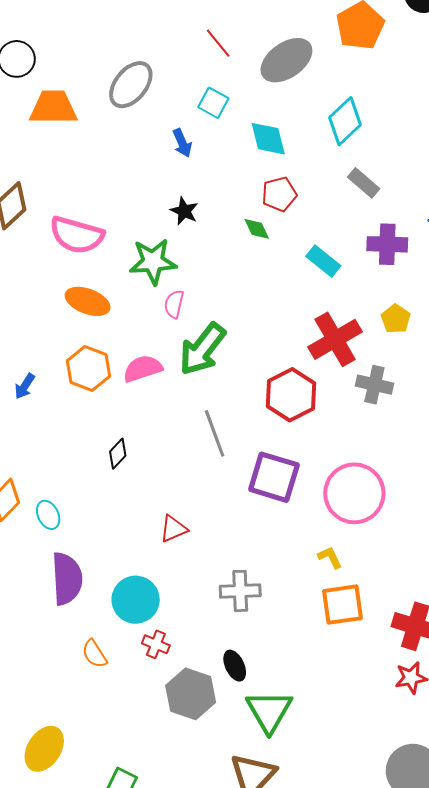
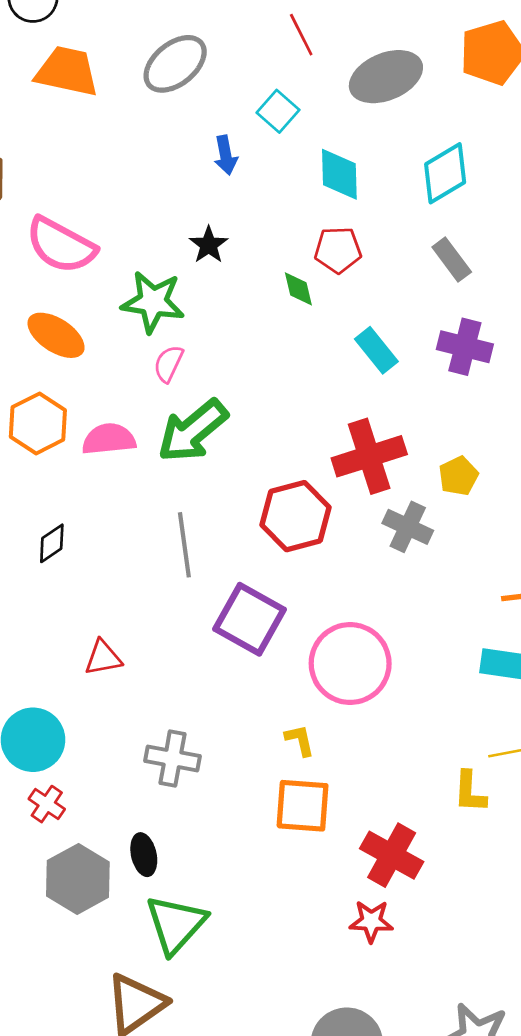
yellow pentagon: (396, 319) -> (458, 476), moved

